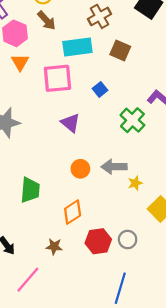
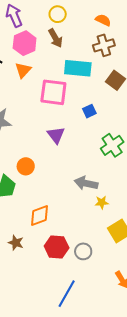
orange circle: (80, 169) -> (26, 166), moved

